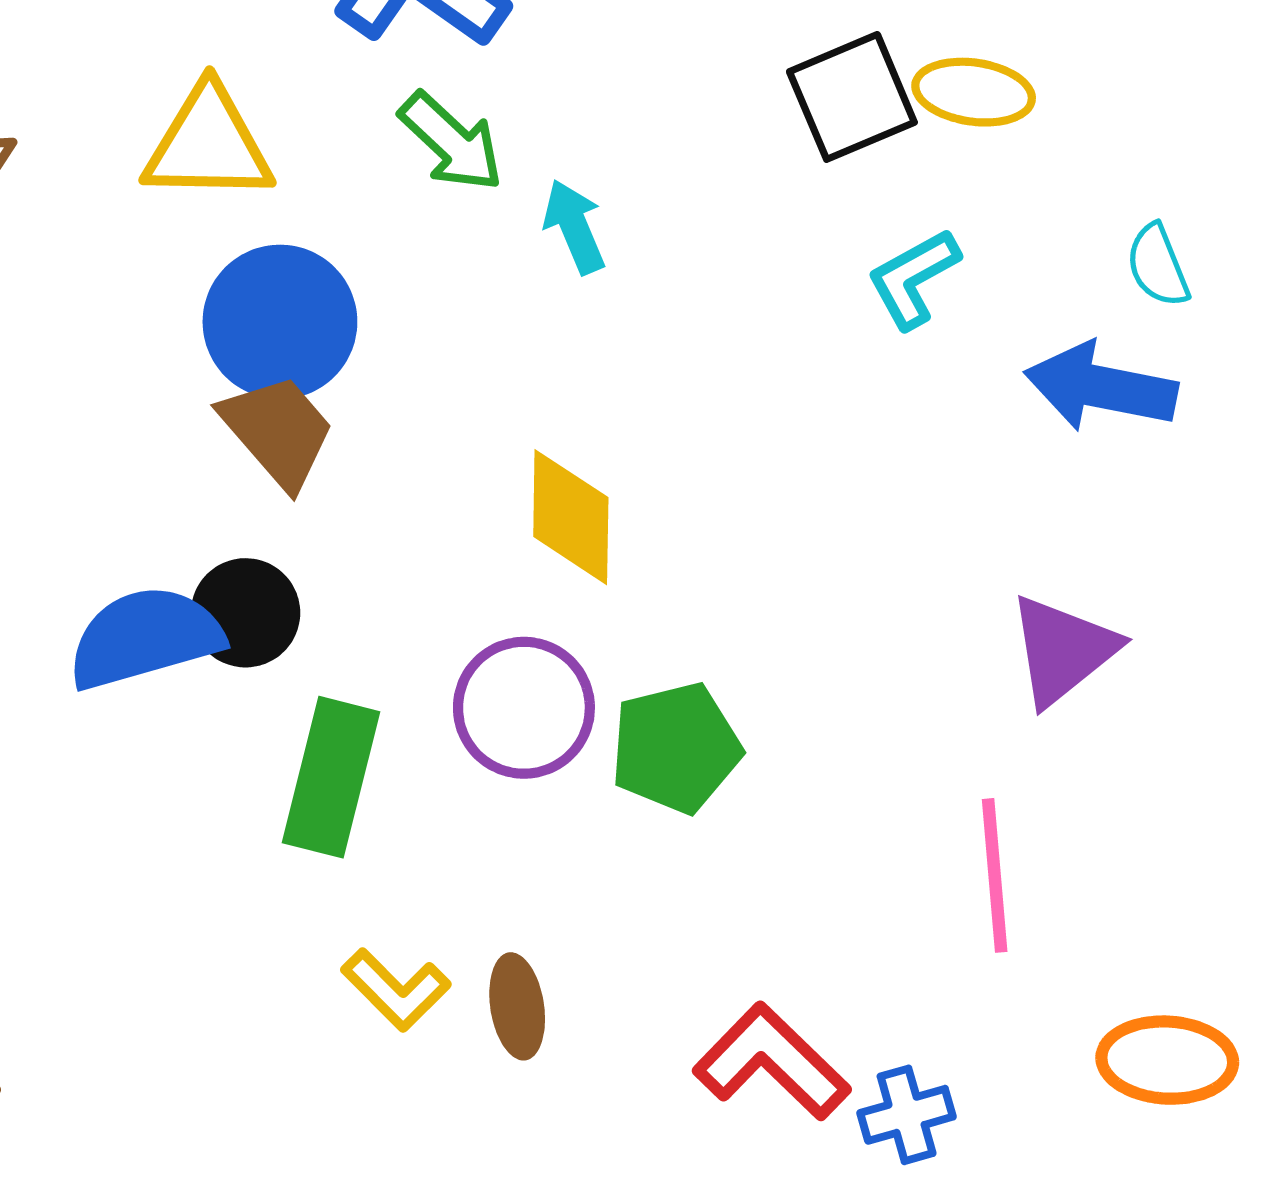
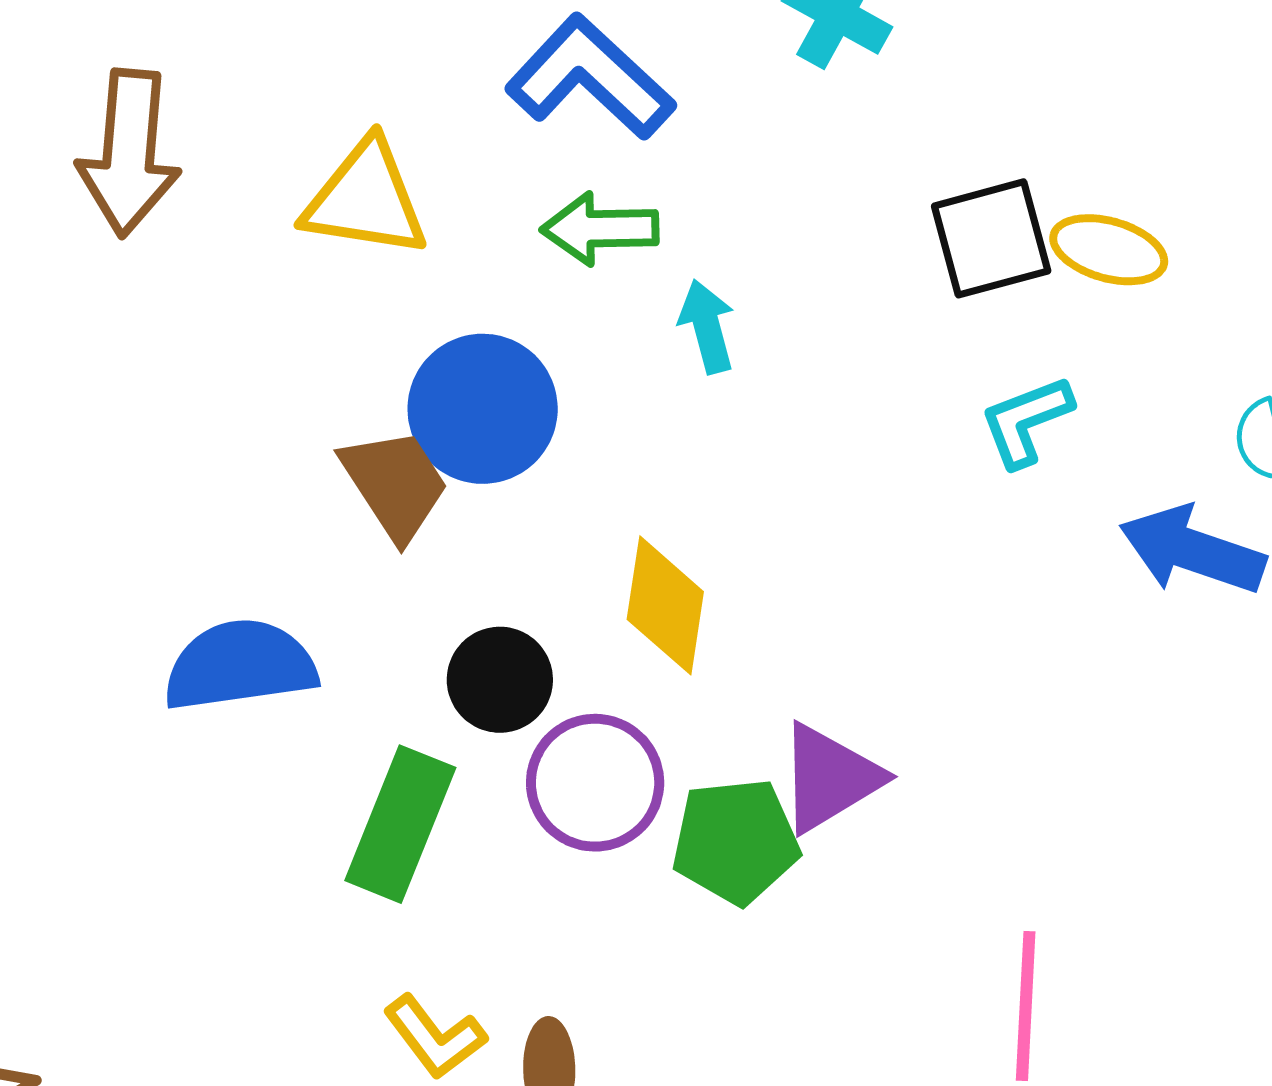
green arrow: (451, 142) -> (600, 229), turned 128
blue circle: (280, 322) -> (483, 409), moved
black circle: (246, 613) -> (500, 680), moved
purple triangle: (1063, 650) -> (830, 778), moved

